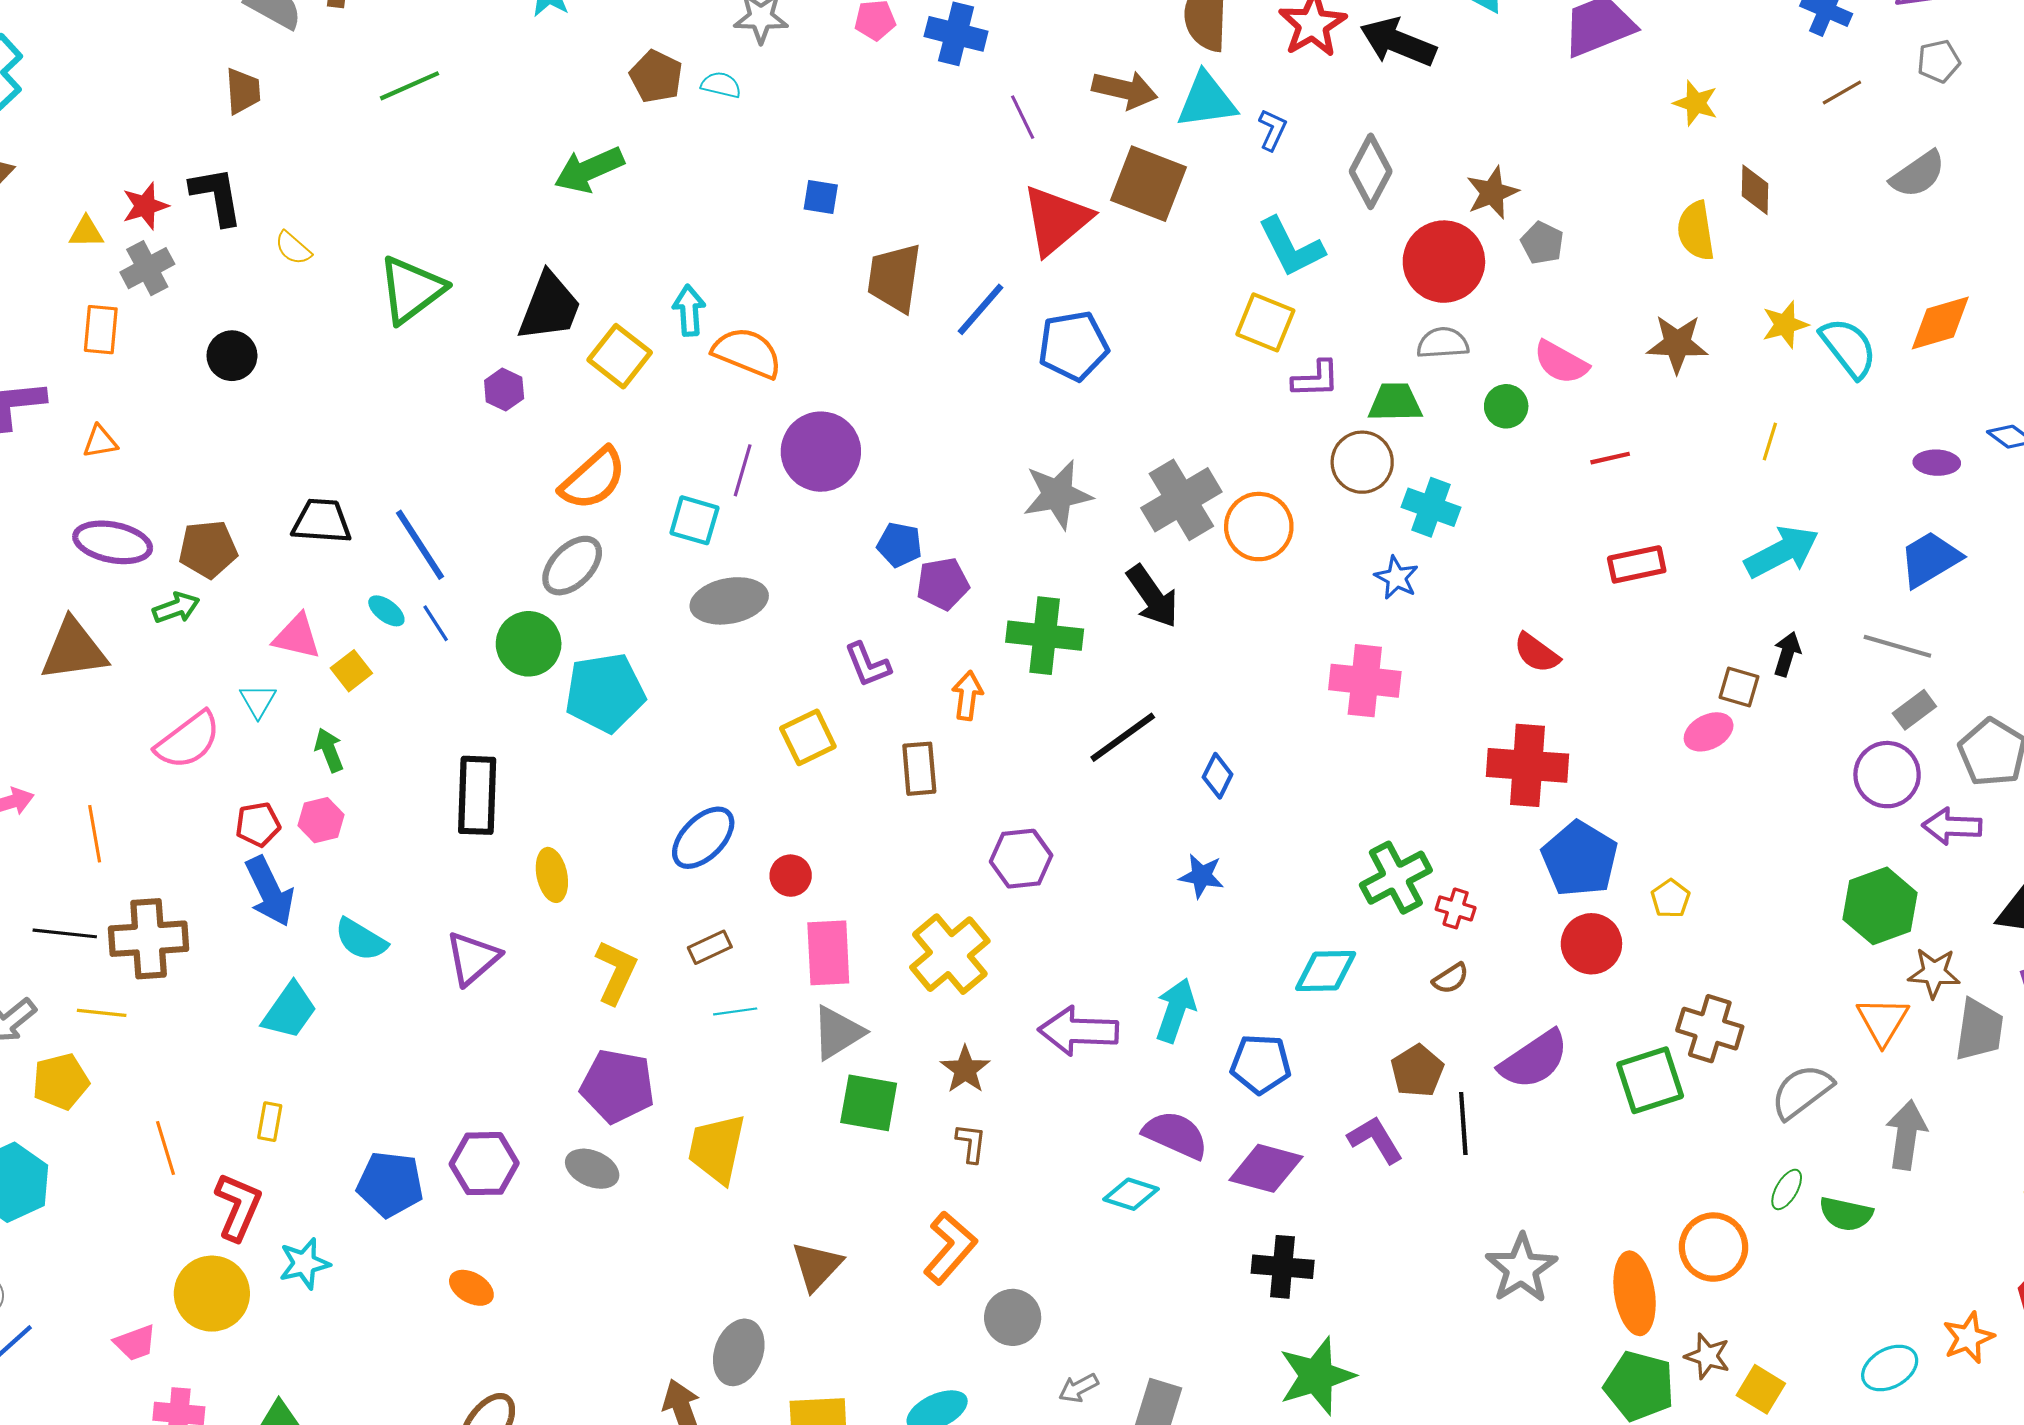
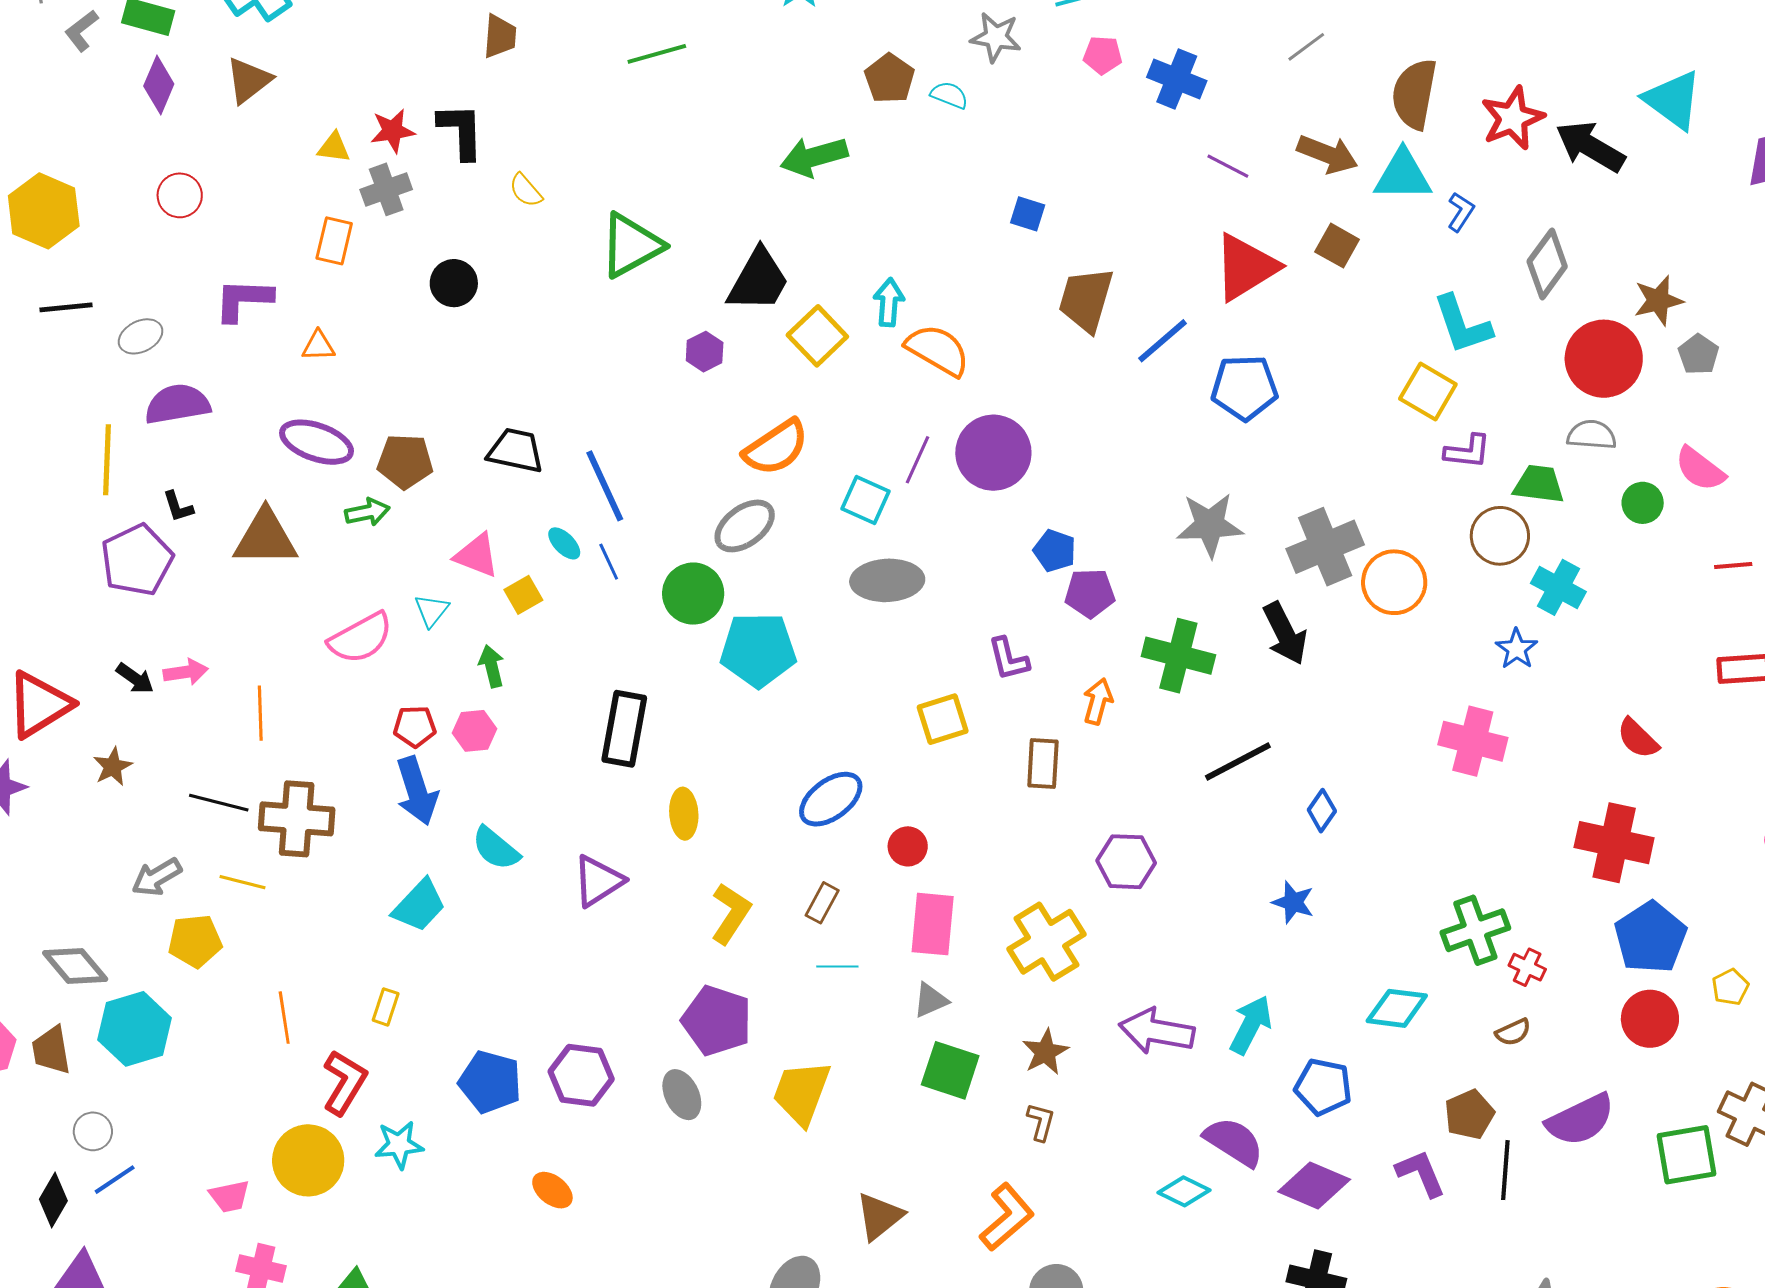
purple line: (1023, 117) -> (1228, 166), turned -45
brown square: (1148, 184) -> (1337, 246), size x0.6
brown rectangle: (710, 947) -> (822, 903), turned -45
gray triangle: (838, 1033) -> (931, 1000), size x0.7
gray ellipse: (592, 1169) -> (682, 1095), turned 33

